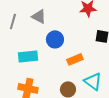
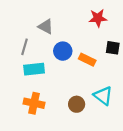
gray line: (13, 21) -> (24, 47), moved
orange rectangle: (75, 59) -> (87, 60), moved, turned 49

